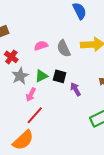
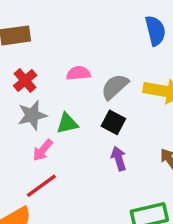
gray semicircle: (64, 49) -> (115, 87), turned 60
black square: (60, 76) -> (113, 122), moved

